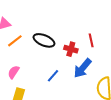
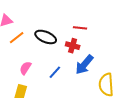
red line: (91, 40) -> (80, 28), moved, turned -72
pink semicircle: (14, 72) -> (25, 68), moved

